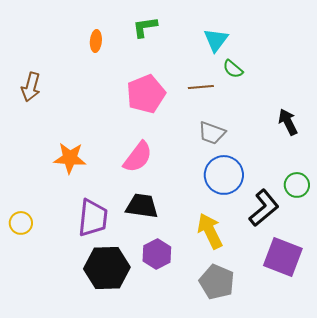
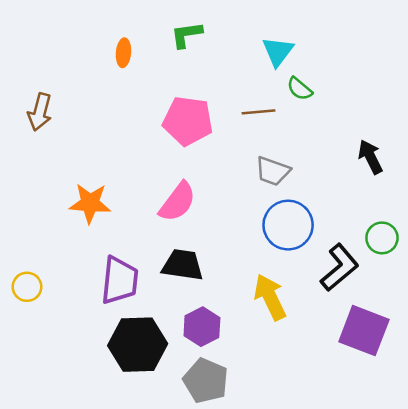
pink pentagon: (146, 94) -> (188, 121), turned 30
gray pentagon: (217, 282) -> (206, 381), moved

